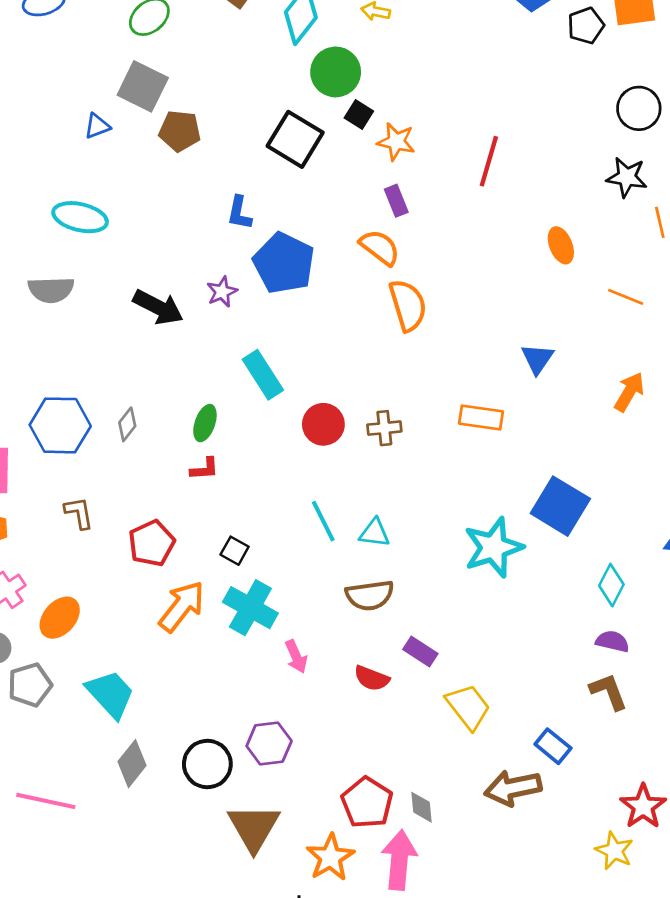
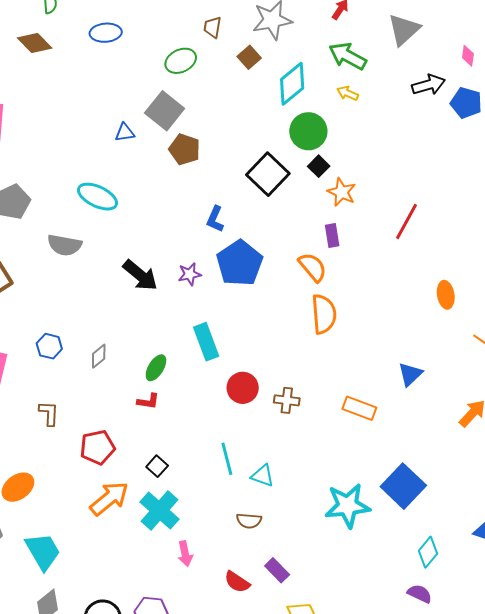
blue hexagon: (60, 425) -> (49, 346), size x0.6
brown semicircle: (370, 595) -> (249, 521), size x0.7

